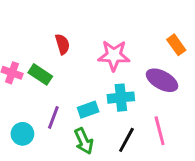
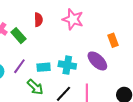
pink star: (114, 55) -> (73, 19), moved
green arrow: (84, 141) -> (35, 87), turned -36

